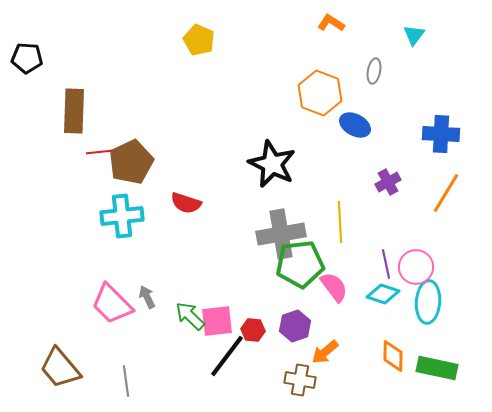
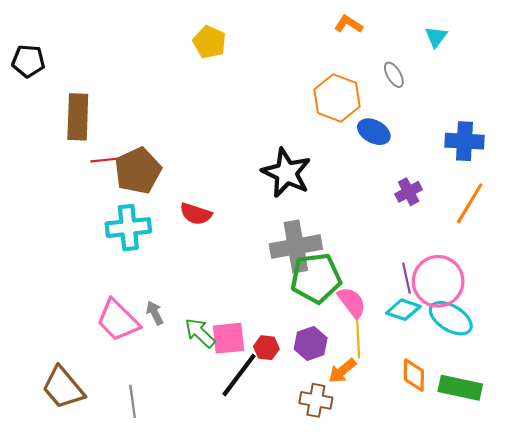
gray ellipse: (374, 71) -> (394, 75), turned -40
yellow line: (340, 222) -> (358, 336), moved
pink circle: (416, 267) -> (438, 281), size x1.4
cyan ellipse: (428, 302) -> (451, 318), turned -63

